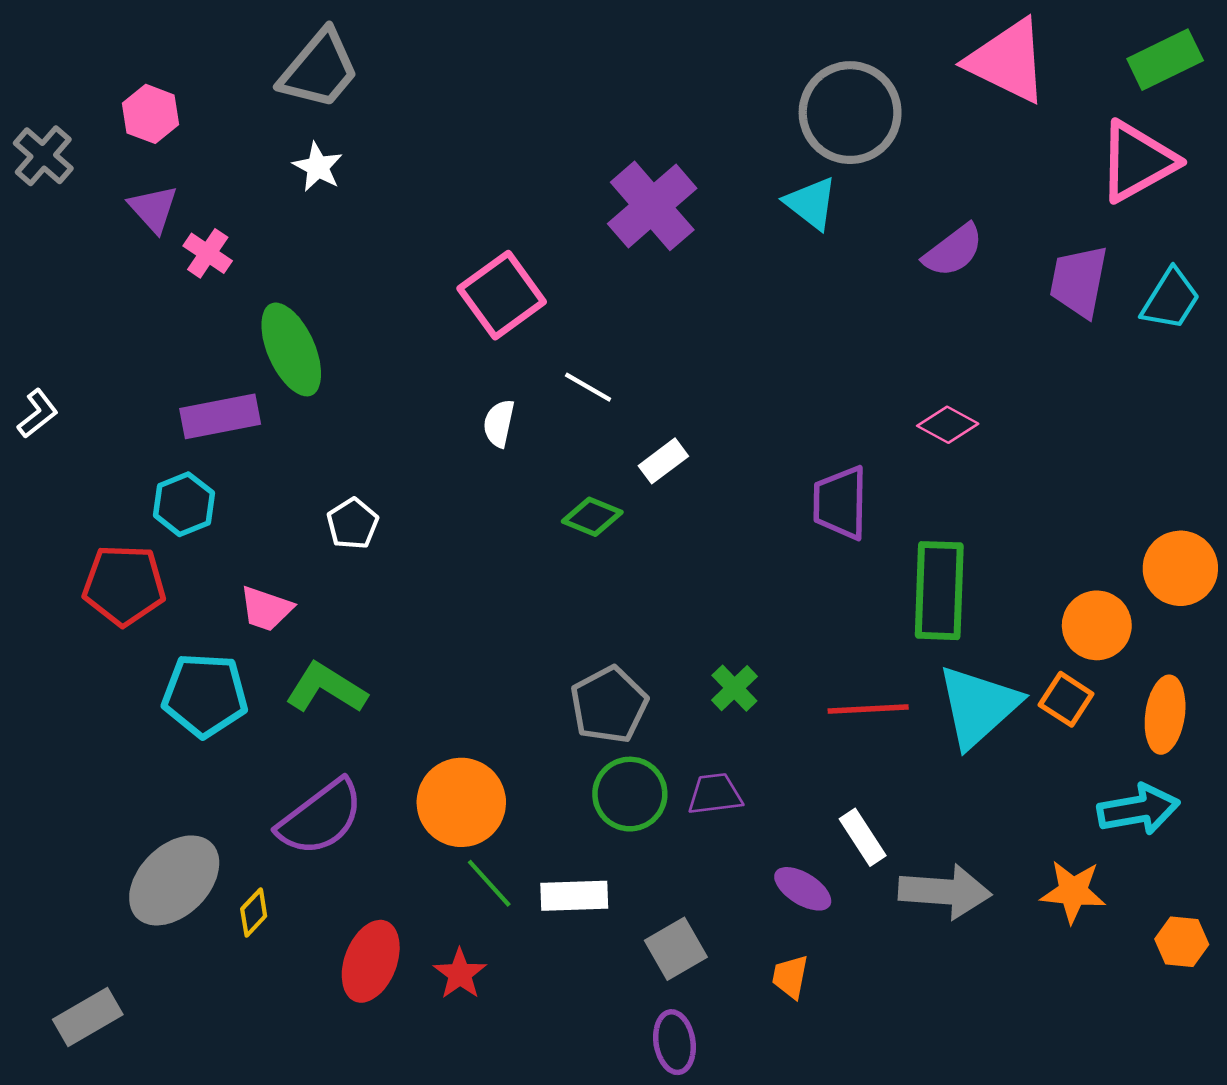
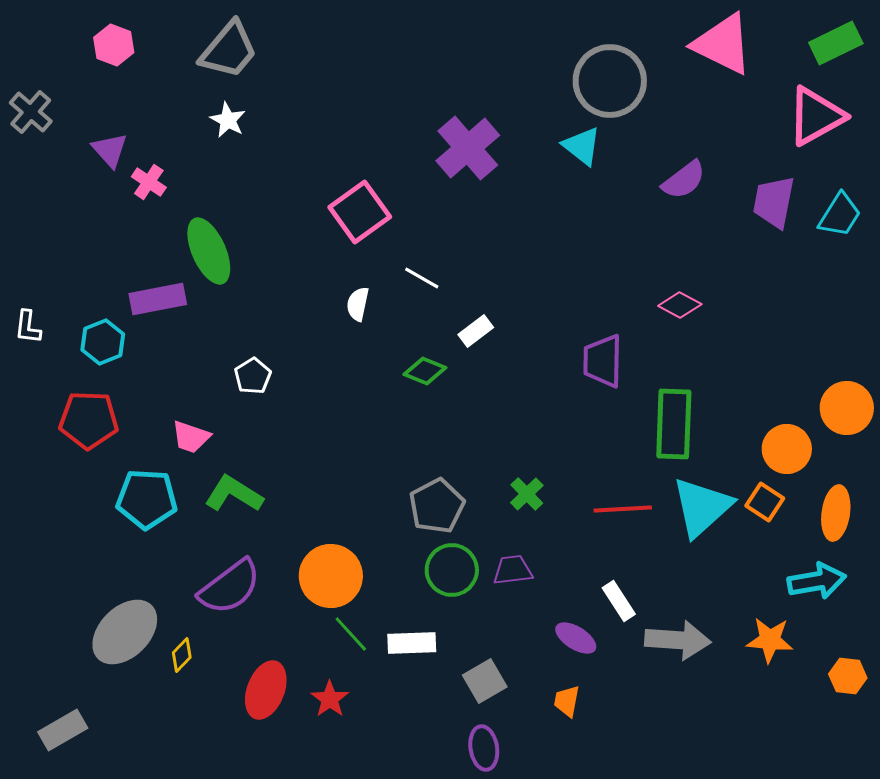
pink hexagon: (151, 114) -> (114, 45), moved
white L-shape: (38, 414) -> (28, 327), moved, turned 135
cyan hexagon: (184, 504) -> (103, 342), moved

